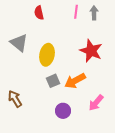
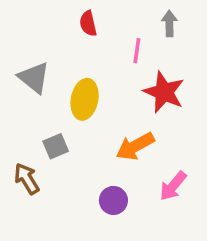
pink line: (76, 12) -> (137, 51), moved
red semicircle: (39, 13) -> (88, 23), moved
gray square: (53, 81) -> (56, 146), moved

